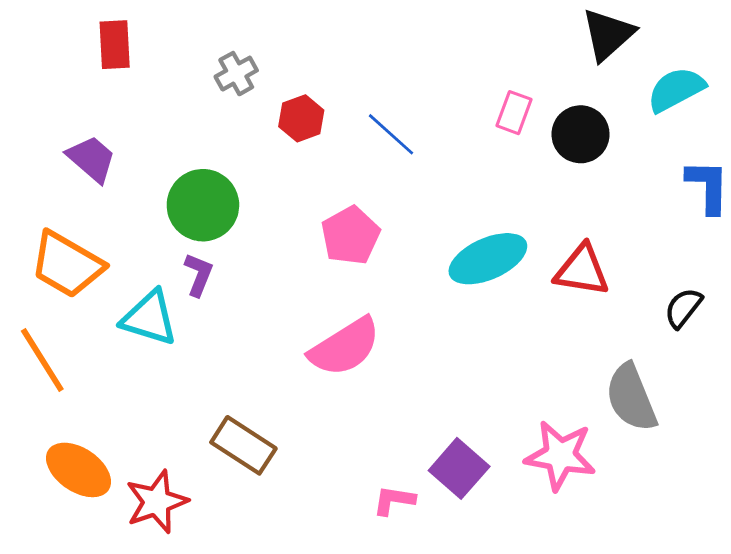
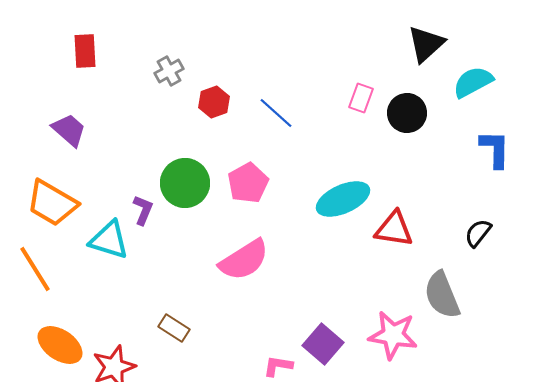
green circle: (203, 205) -> (185, 183), moved
red triangle: (582, 270) -> (394, 229), moved
brown rectangle: (243, 445) -> (174, 328), size x0.7

